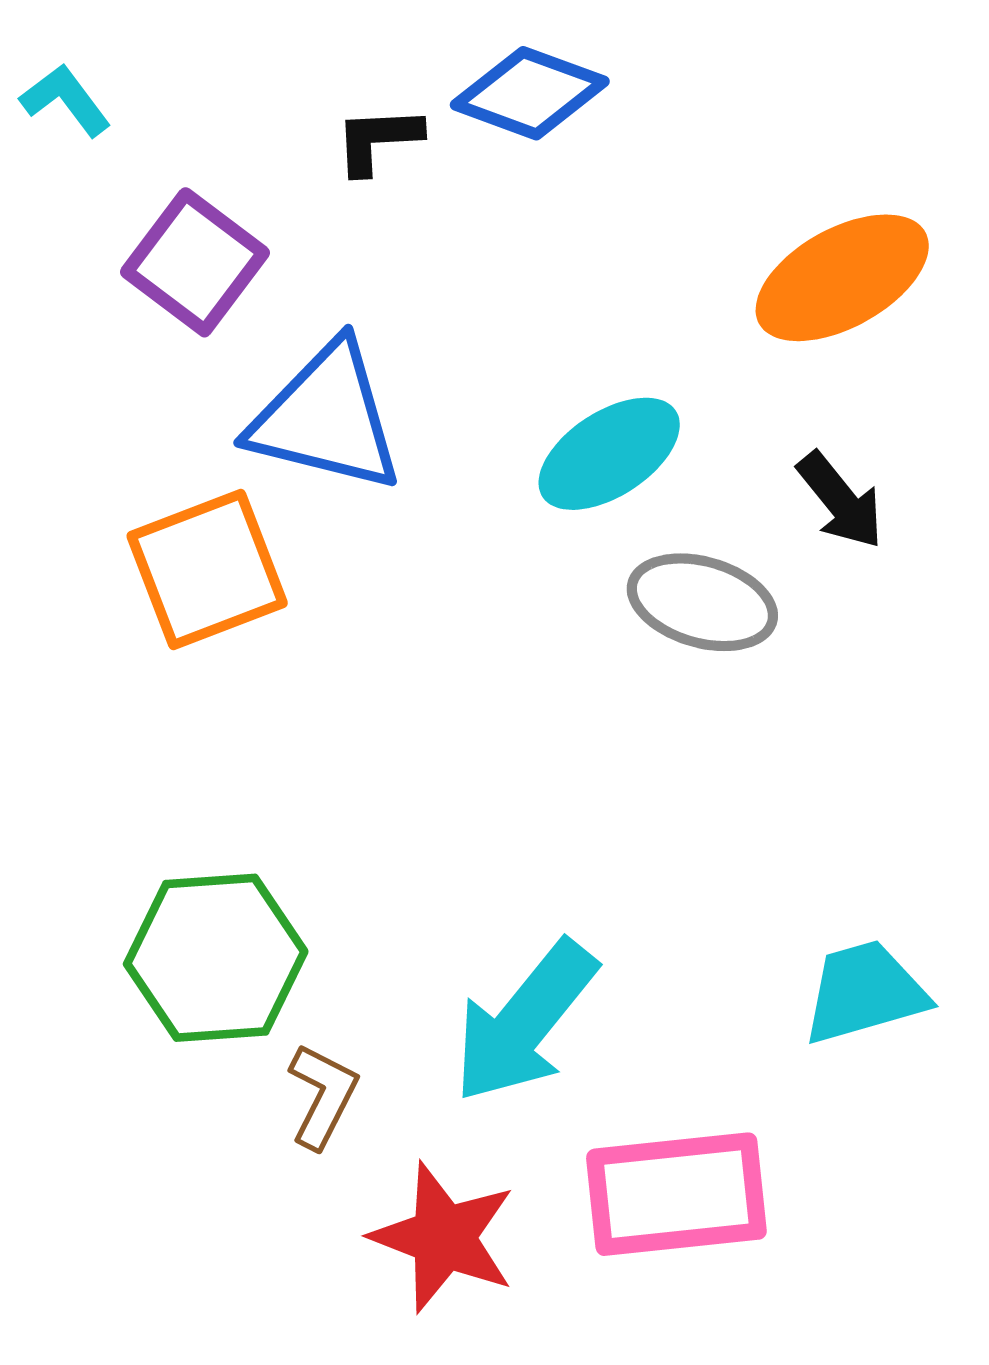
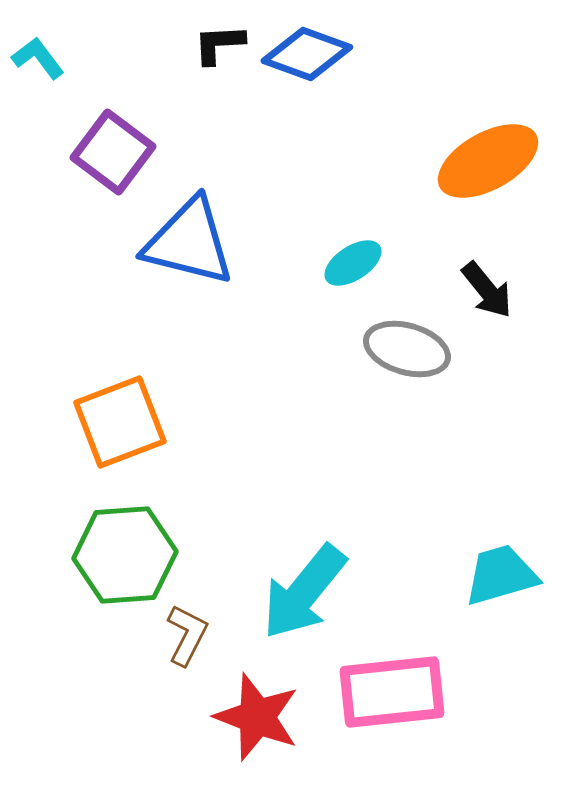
black L-shape: (378, 140) -> (219, 44), moved
cyan ellipse: (609, 454) -> (353, 263), size x0.7
orange square: (207, 569) -> (120, 422), moved

